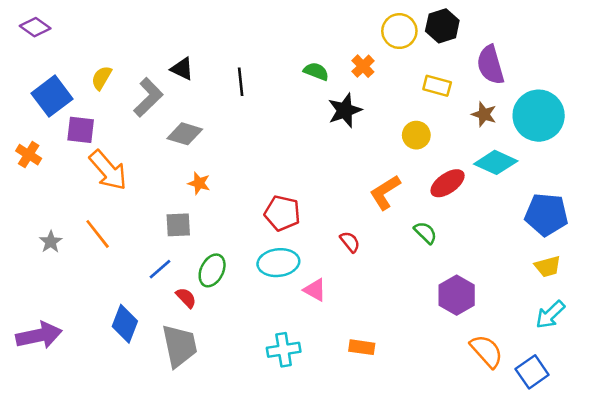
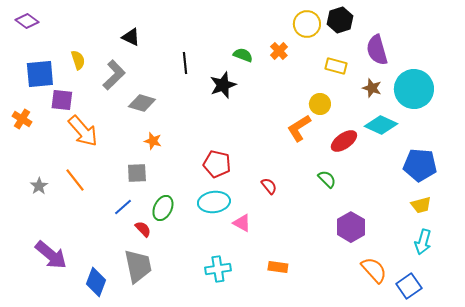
black triangle: (182, 69) -> (131, 37), moved
yellow semicircle: (101, 78) -> (78, 60), turned 132
blue square: (52, 96) -> (40, 74), turned 32
black star: (345, 110) -> (223, 85), moved
orange L-shape: (385, 192) -> (299, 128), moved
cyan arrow: (550, 315) -> (423, 242), turned -30
blue diamond: (125, 324) -> (96, 282), moved
purple arrow: (39, 335) -> (51, 255), moved, turned 52

